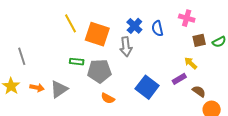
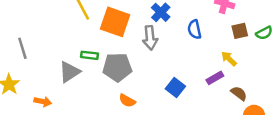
blue semicircle: (157, 28) -> (194, 29), moved
blue square: (147, 87) -> (175, 88), size x0.7
orange arrow: (37, 88) -> (43, 102), moved
gray triangle: (59, 89) -> (69, 72), moved

